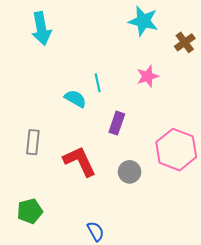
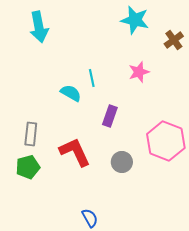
green pentagon: (30, 211) -> (28, 167), moved

